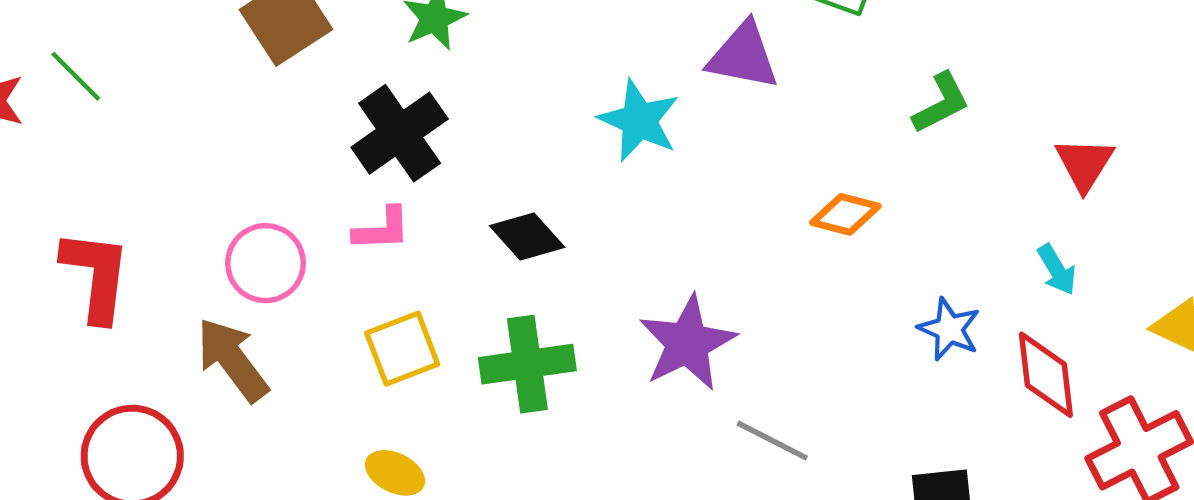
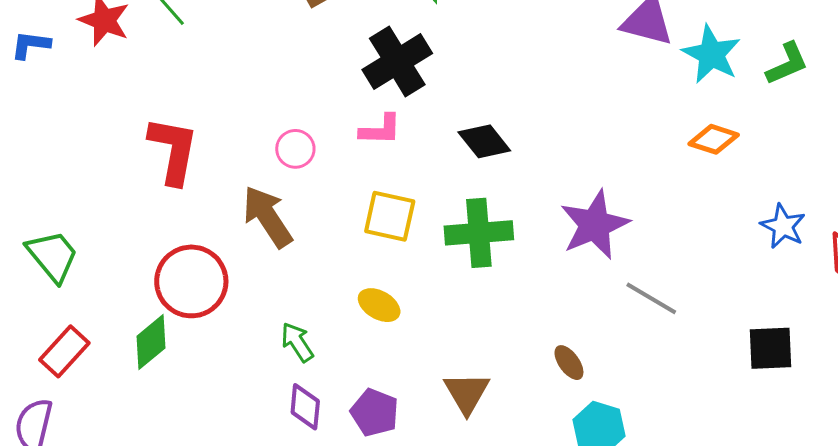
cyan star: (639, 121) -> (711, 54), moved
pink circle: (266, 263) -> (295, 149), size x0.7
yellow square: (402, 349) -> (390, 216), turned 30

